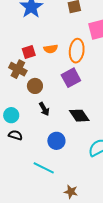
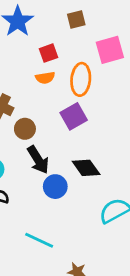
red square: (29, 52) -> (49, 53), moved
black arrow: (44, 109) -> (38, 160), size x1.5
blue circle: (56, 141) -> (55, 187), moved

